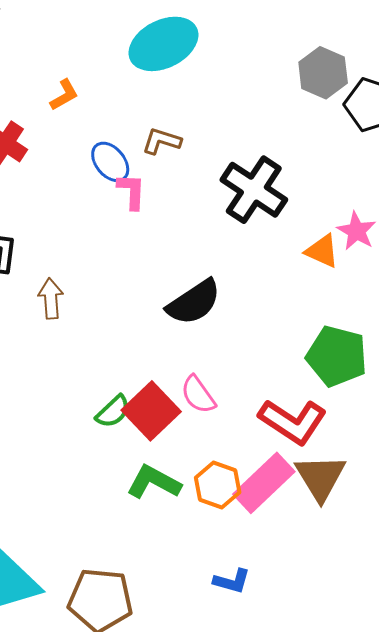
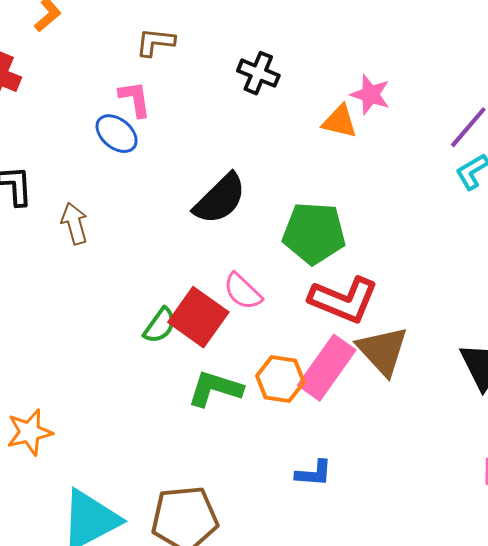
blue ellipse: (110, 162) -> (117, 134), moved
black cross: (254, 190) -> (258, 73), size x0.6
green pentagon: (337, 356) -> (314, 233), moved

